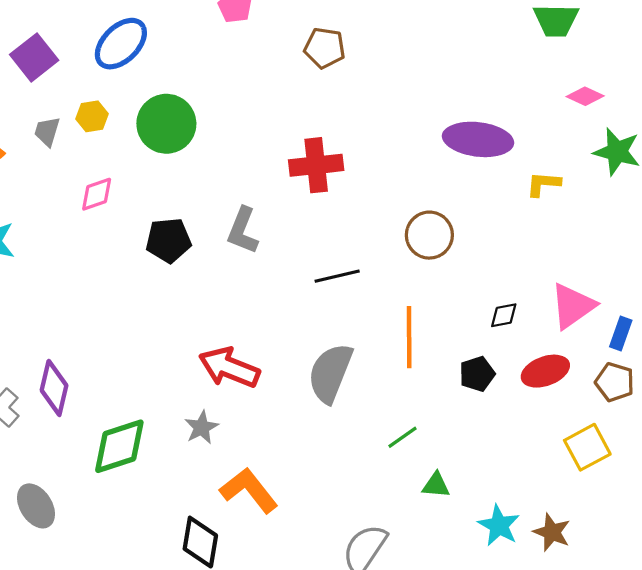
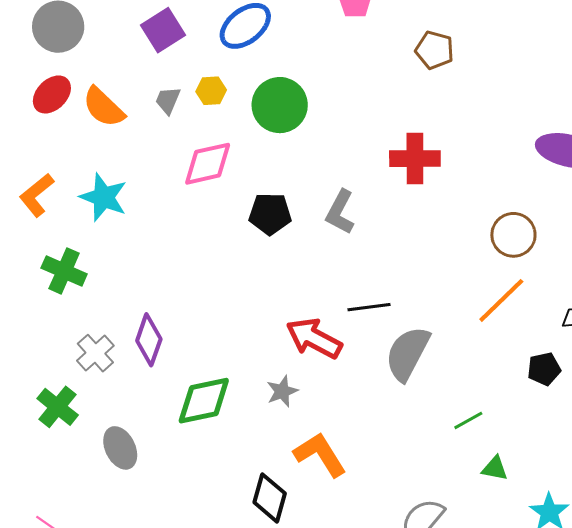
pink diamond: (97, 194) -> (208, 164), size x1.5
black line: (337, 276) -> (369, 307), moved
orange line: (409, 337) -> (501, 300), moved, turned 40

